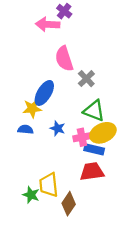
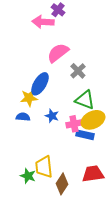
pink semicircle: (64, 59) -> (58, 53), turned 70
red trapezoid: (92, 172) -> (93, 174), moved

